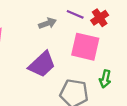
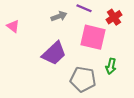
red cross: (100, 18) -> (114, 17), moved

